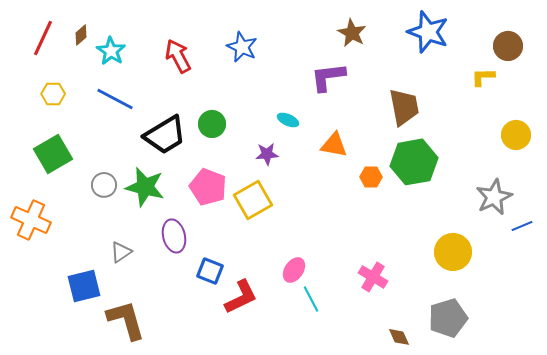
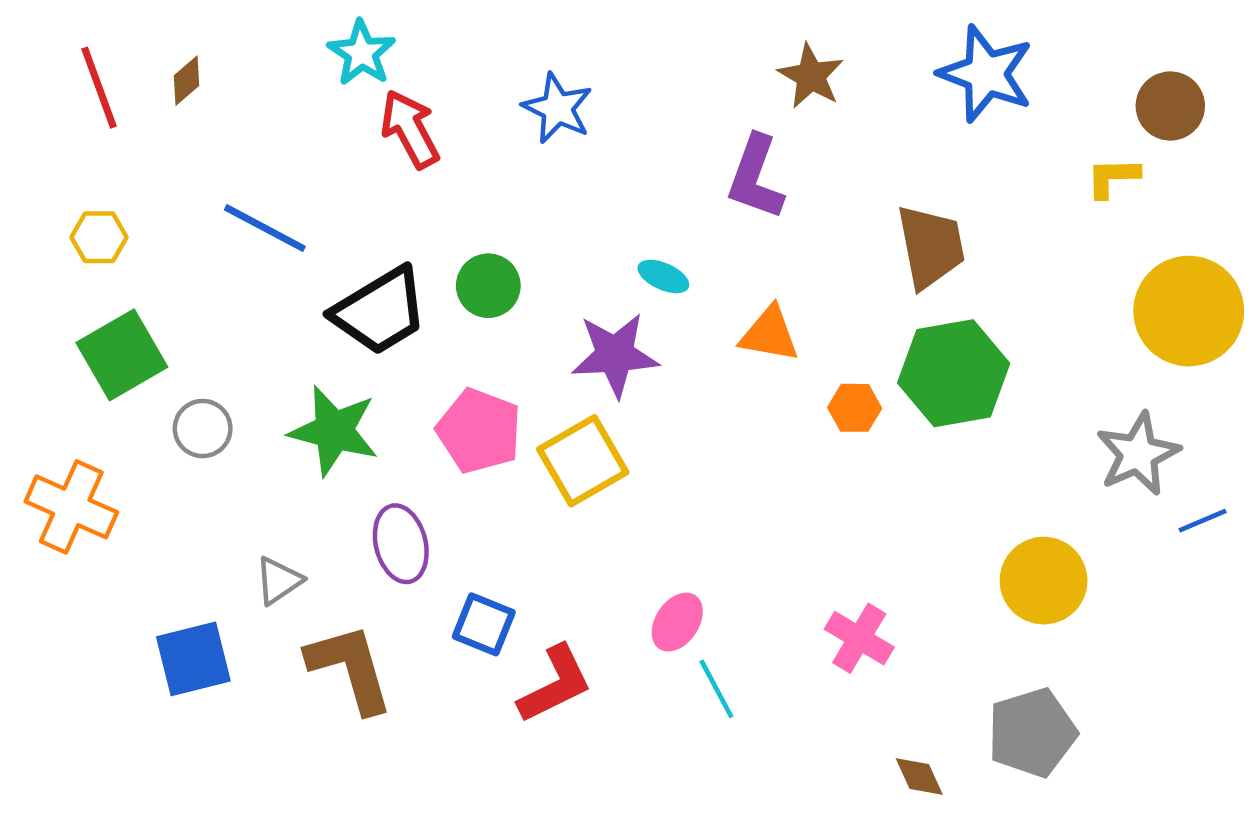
red line: (43, 38) -> (99, 88), turned -45
cyan star: (111, 51) -> (362, 53), moved
purple L-shape: (328, 77) -> (756, 177), turned -63
yellow hexagon: (53, 94) -> (99, 237), moved
yellow circle: (516, 135) -> (1189, 311), size x1.6
purple star: (267, 154) -> (615, 355), size x1.6
gray circle: (104, 185) -> (203, 429), moved
brown L-shape: (126, 320) -> (350, 668), moved

